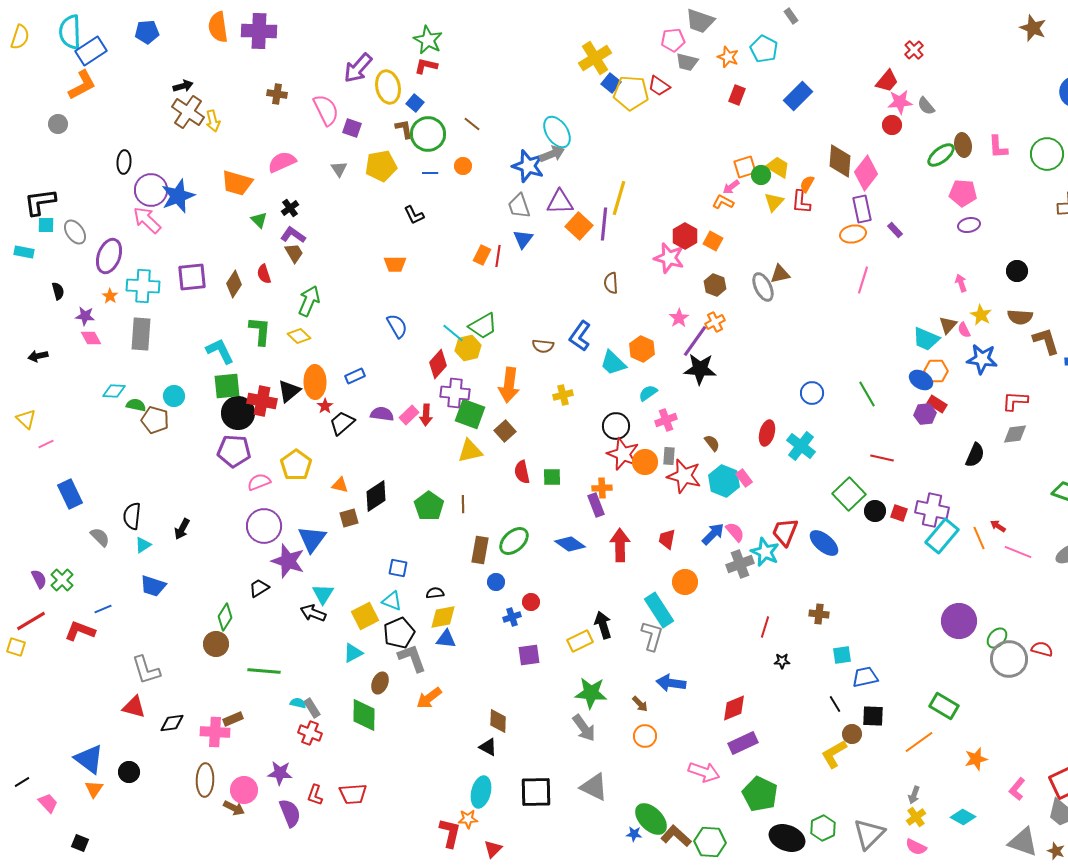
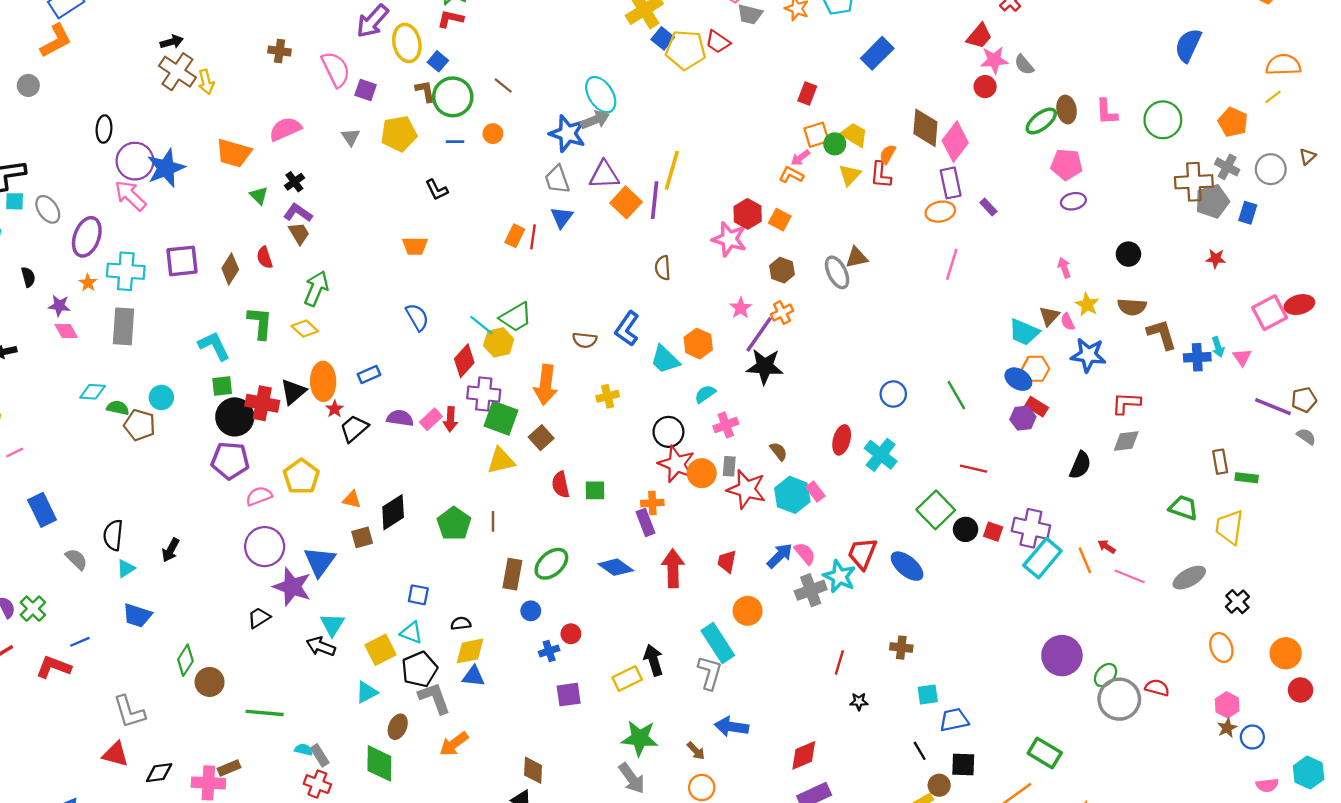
red rectangle: (737, 95) -> (807, 93), moved
green square: (227, 386) -> (222, 386), size x0.7
green diamond: (225, 617) -> (185, 660), moved

